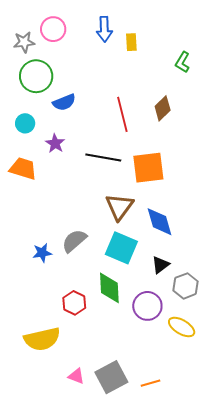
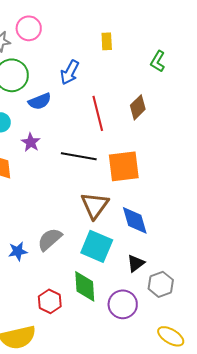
blue arrow: (104, 29) -> (70, 72), moved, turned 30
yellow ellipse: (182, 327) -> (171, 336), moved

